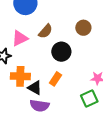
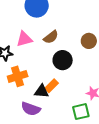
orange cross: (20, 76) -> (18, 76), turned -30
black triangle: (35, 88) -> (42, 91), moved, turned -35

